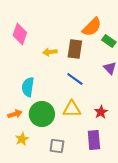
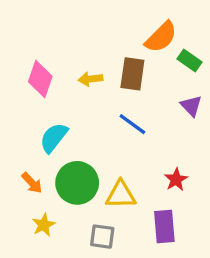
pink diamond: (20, 34) -> (40, 79), moved
cyan semicircle: (28, 87) -> (54, 138), turned 30
yellow triangle: (72, 109) -> (121, 195), moved
orange arrow: (15, 114) -> (32, 183), turned 64

